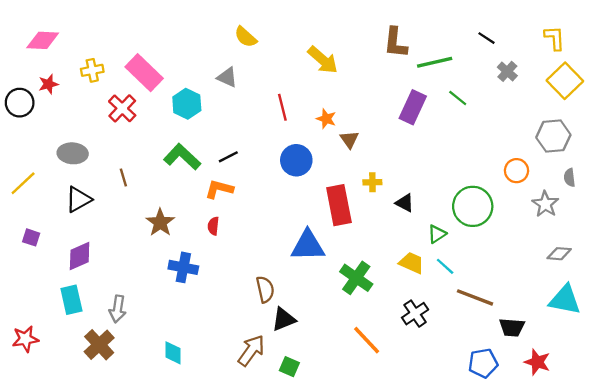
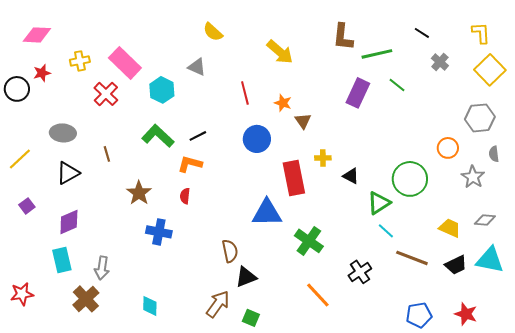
green triangle: (437, 234) -> (379, 203), size x1.4
purple square: (31, 237) -> (27, 206), turned 35
yellow trapezoid: (412, 263) -> (450, 228), moved
black trapezoid: (512, 327) -> (456, 265), moved, turned -30

